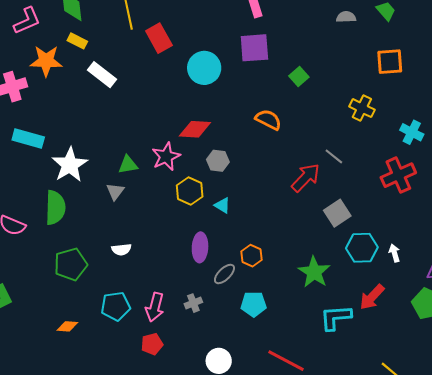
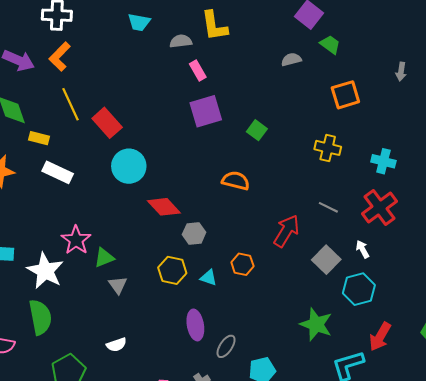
yellow rectangle: (77, 41) -> (39, 138), moved
cyan circle: (204, 68) -> (129, 166), moved
red diamond: (195, 129) -> (164, 207), turned 56
pink star: (166, 156) -> (76, 240), moved
gray line: (334, 156) -> (328, 207), moved
gray triangle: (115, 192) -> (118, 285), moved
white arrow: (394, 253) -> (363, 249), moved
orange hexagon: (251, 256) -> (242, 264), moved

